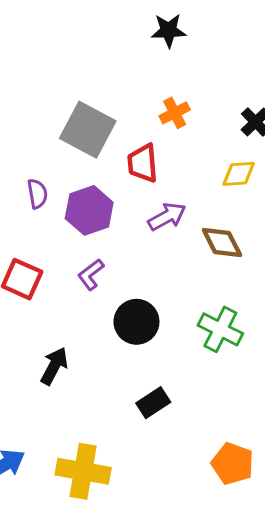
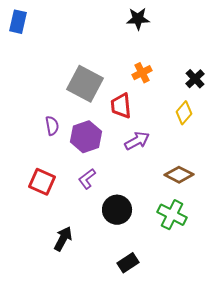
yellow diamond: (239, 174) -> (184, 113), turned -45
brown diamond: (222, 242) -> (179, 175), moved, turned -36

